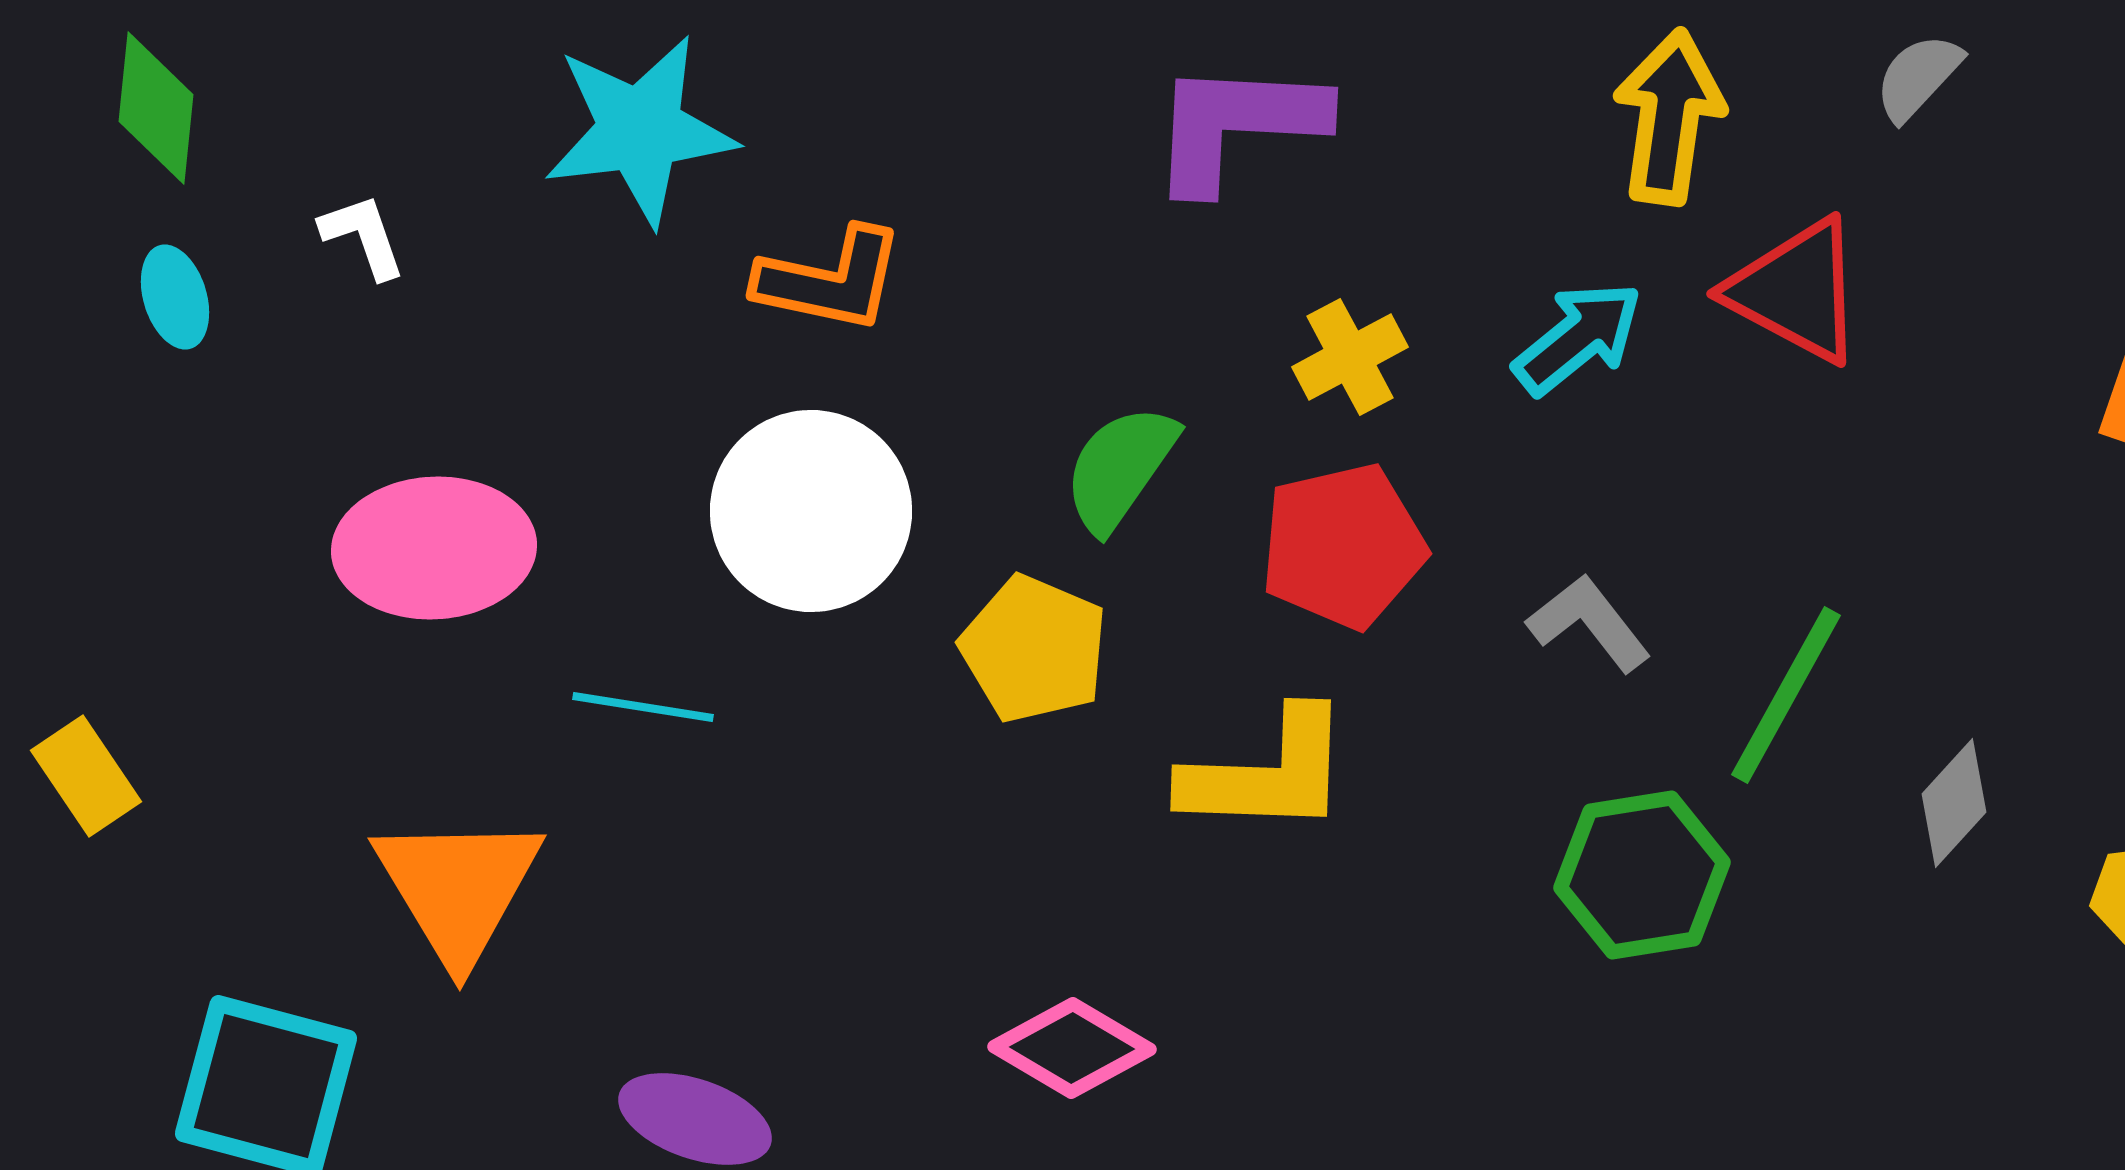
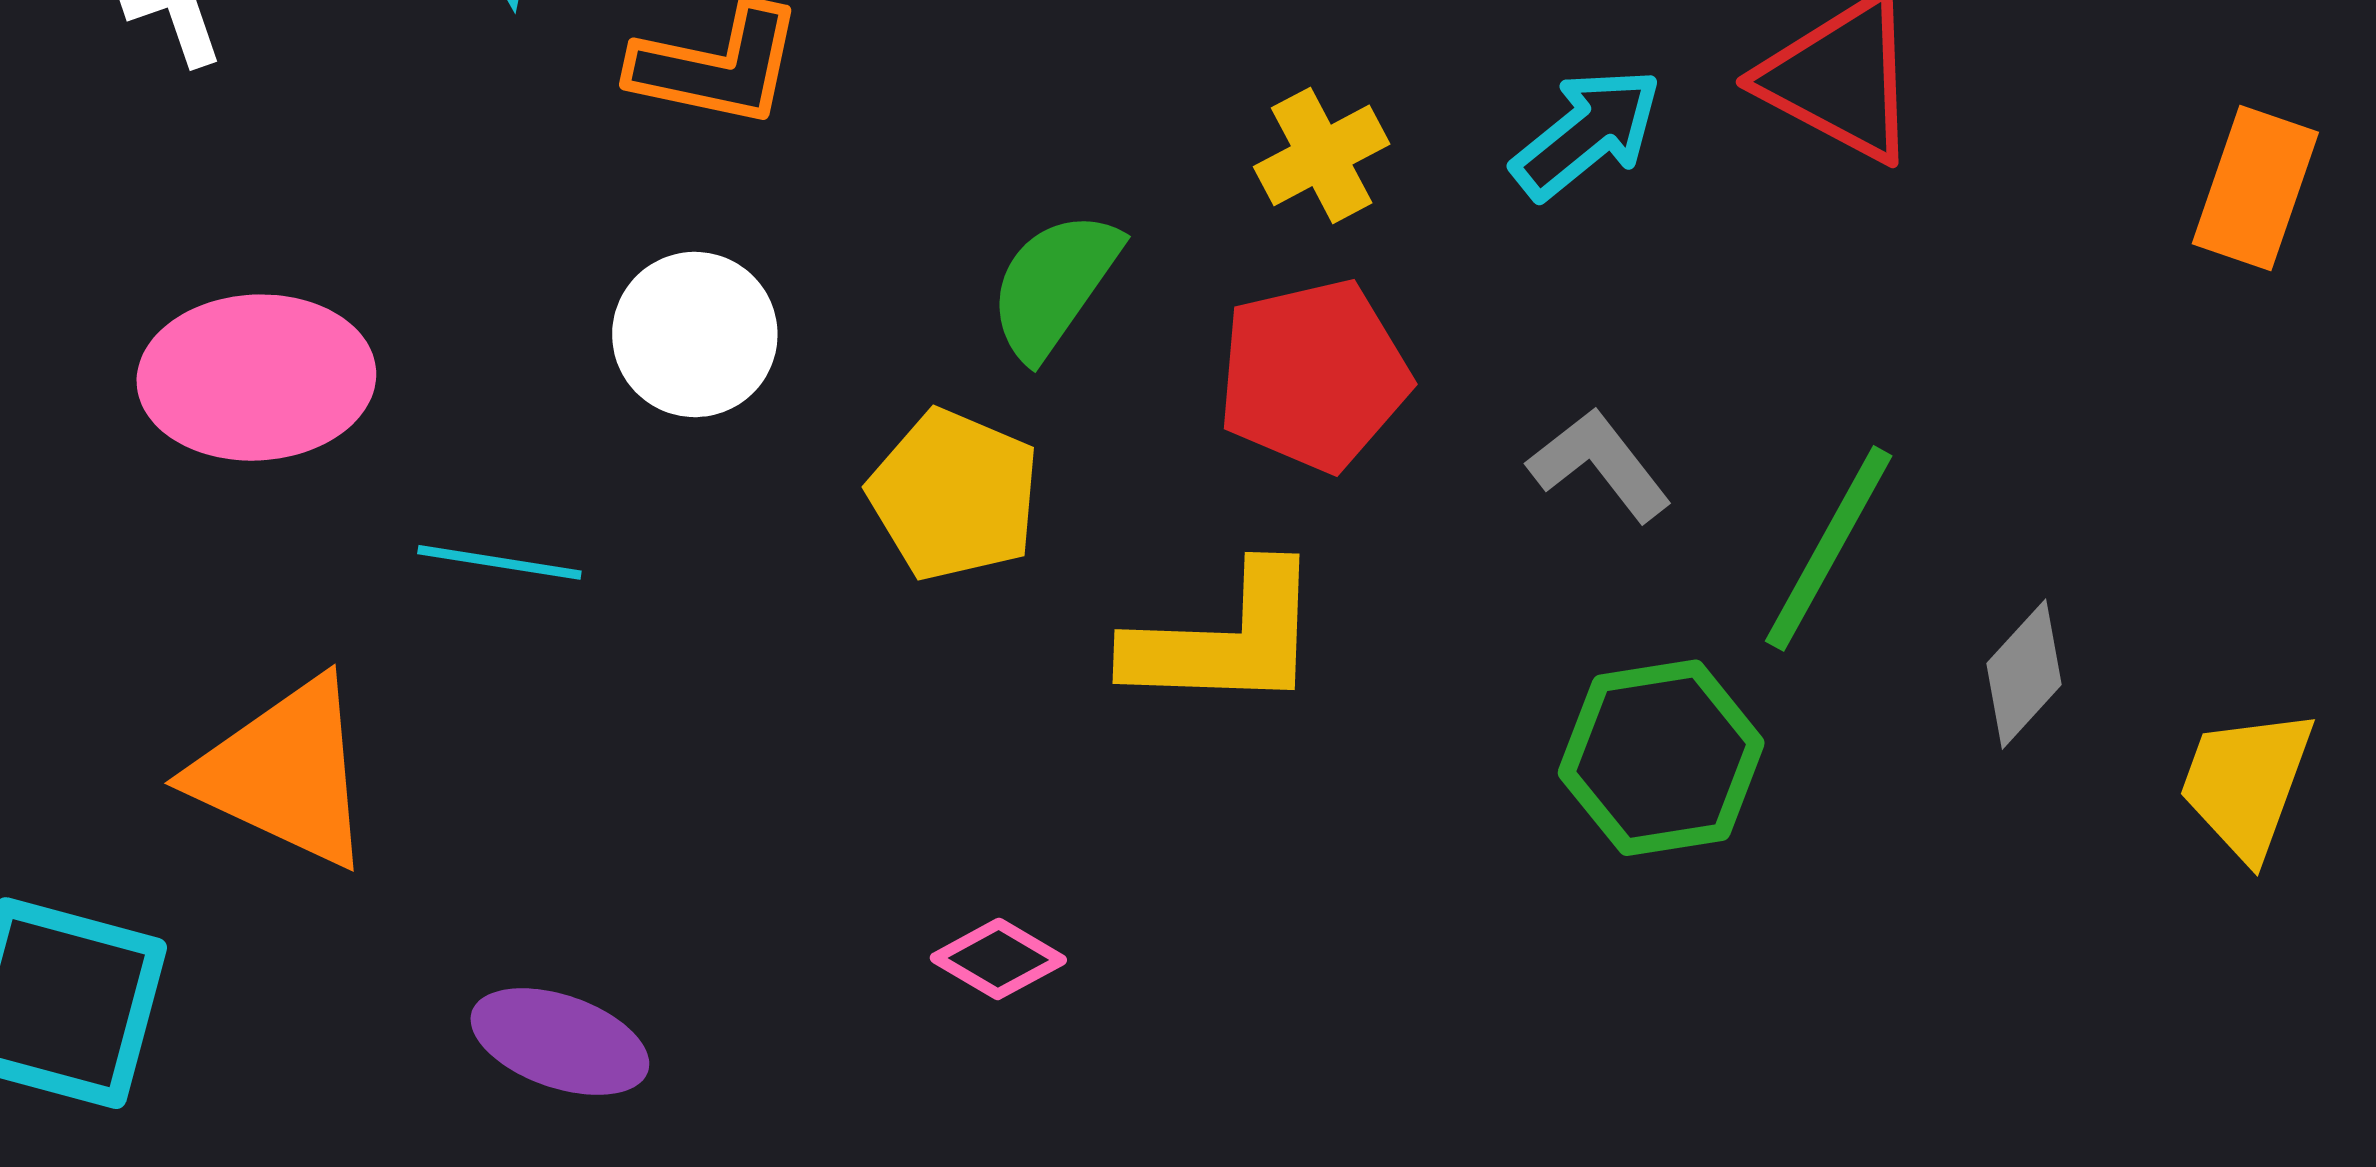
white circle: (811, 511) -> (695, 334), size x0.7
orange triangle: (458, 888) -> (284, 773), turned -34
pink diamond: (1072, 1048) -> (998, 959), size x0.7

